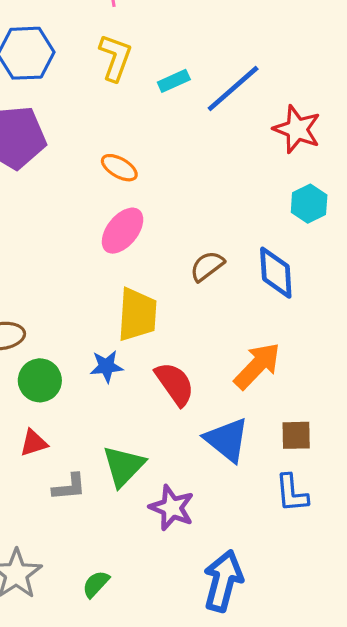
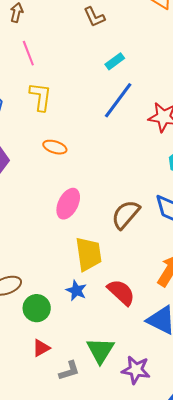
cyan rectangle: (174, 81) -> (115, 61), moved
orange ellipse: (119, 168) -> (55, 147), moved
brown semicircle: (207, 266) -> (126, 215), size x1.4
blue star: (106, 366) -> (76, 290), turned -30

